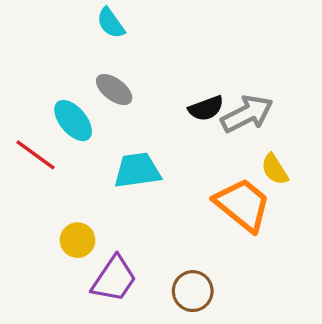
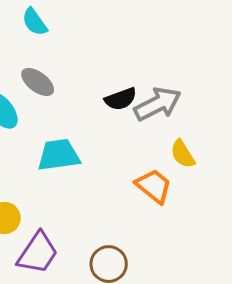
orange trapezoid: (243, 205) -> (154, 186), size x0.7

